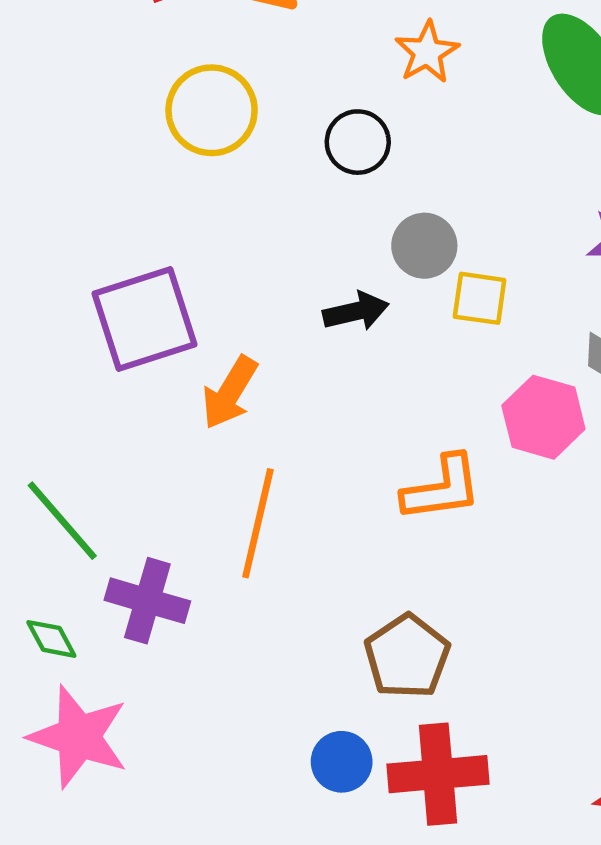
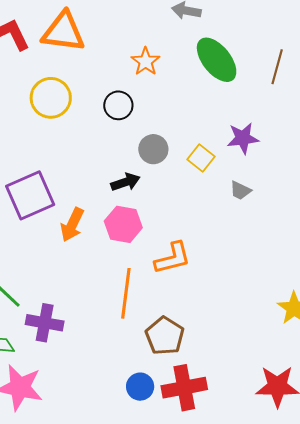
yellow square: (480, 298) -> (201, 158), moved, turned 36
pink hexagon: (543, 417) -> (123, 224), moved
orange line: (258, 523) -> (126, 293), moved

